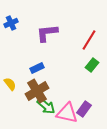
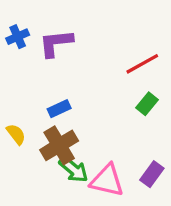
purple L-shape: (47, 33) -> (56, 43), moved
red line: (89, 40) -> (142, 64), turned 30
purple rectangle: (84, 109) -> (152, 174), moved

